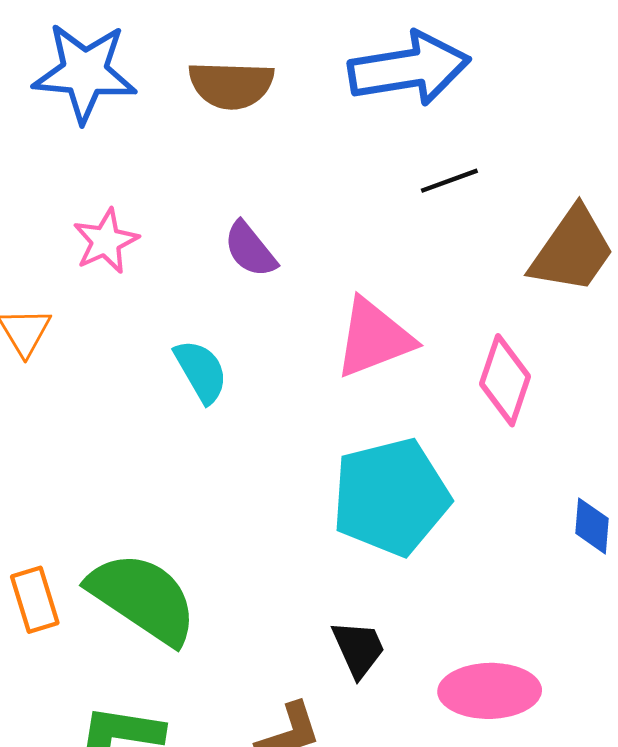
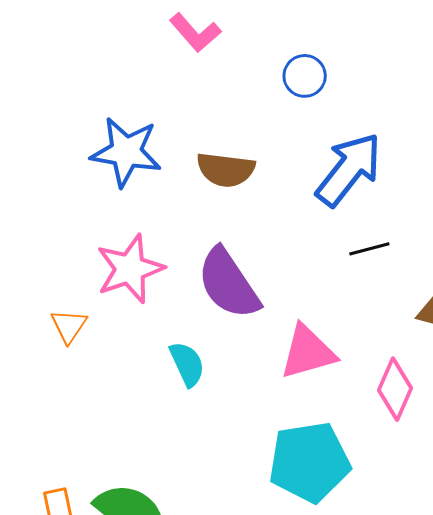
blue arrow: (409, 69) -> (349, 170), turned -48
pink star: (106, 241) -> (130, 269), size x1.5
purple semicircle: (250, 249) -> (228, 284), size x1.8

